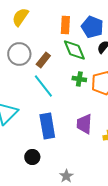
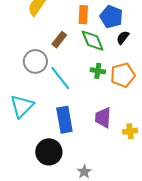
gray circle: (19, 54) -> (35, 61), moved
brown rectangle: (43, 60) -> (59, 40), moved
black circle: (32, 157) -> (49, 152), size x1.6

